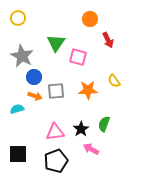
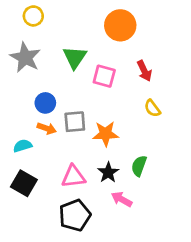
yellow circle: (18, 18) -> (33, 16), moved
orange circle: (90, 19) -> (120, 25), size x1.5
red arrow: (108, 40) -> (144, 71), moved
gray star: (22, 56) -> (25, 57), moved
orange star: (88, 90) -> (106, 134), moved
black square: (18, 154) -> (24, 183), moved, turned 30

